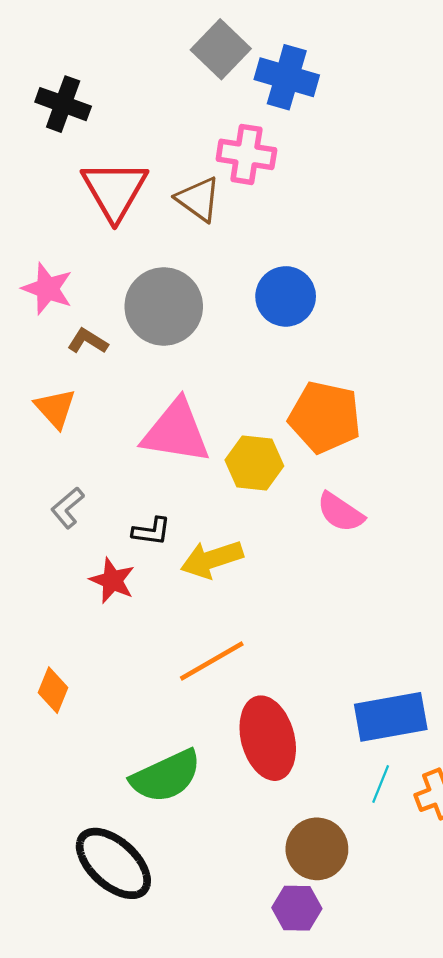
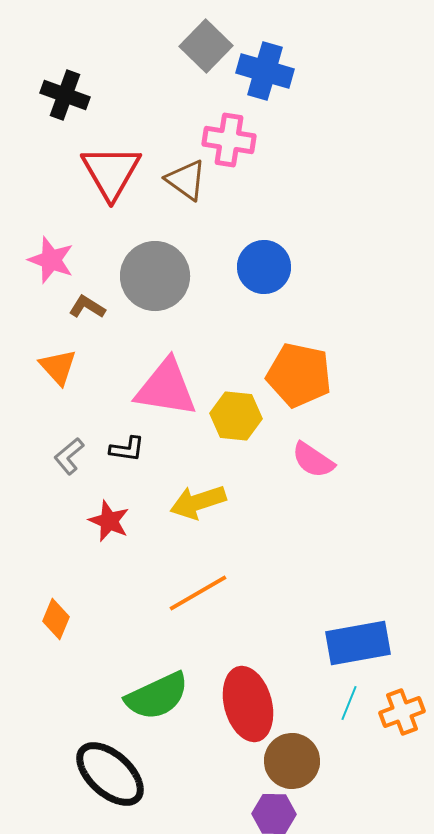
black L-shape: (151, 531) -> (127, 449), moved
red ellipse: (268, 738) -> (248, 704), moved

